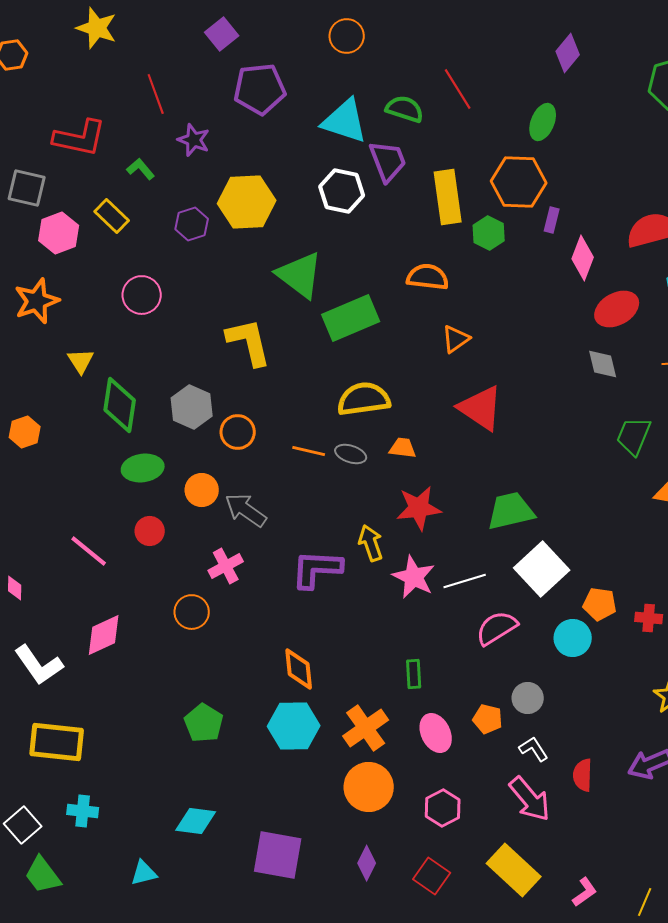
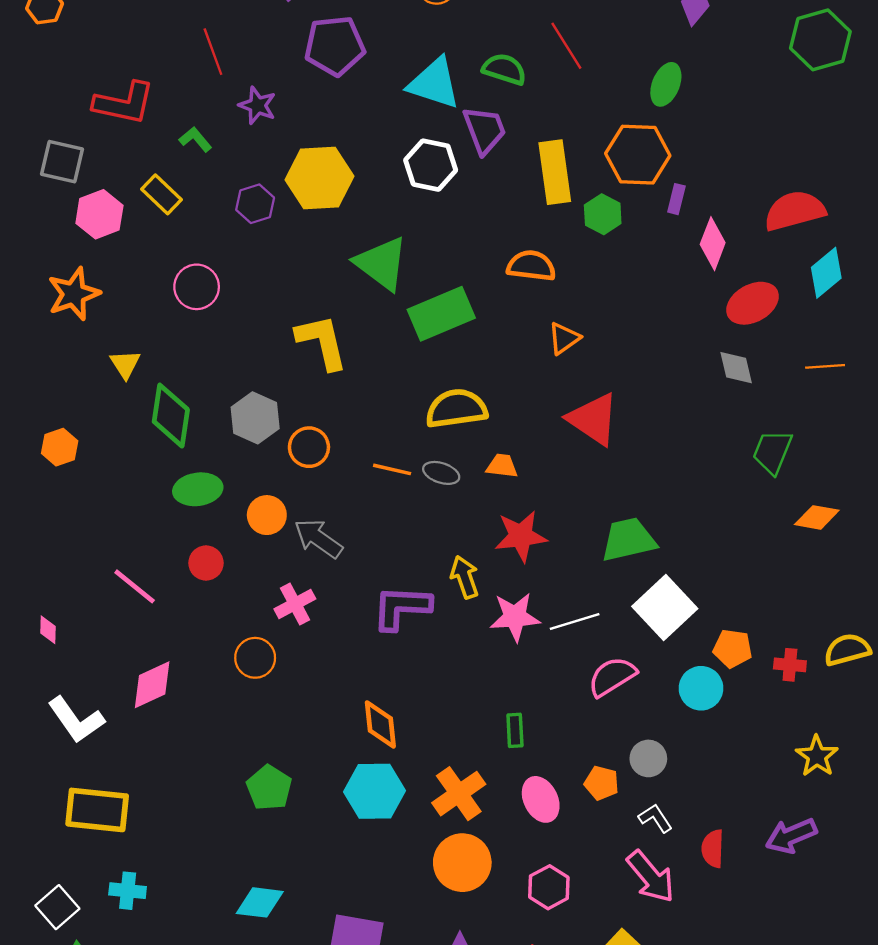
pink star: (414, 577) -> (515, 617), turned -30

